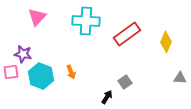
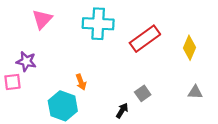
cyan hexagon: (41, 76) -> (63, 106), moved
gray triangle: (180, 78) -> (195, 92), moved

